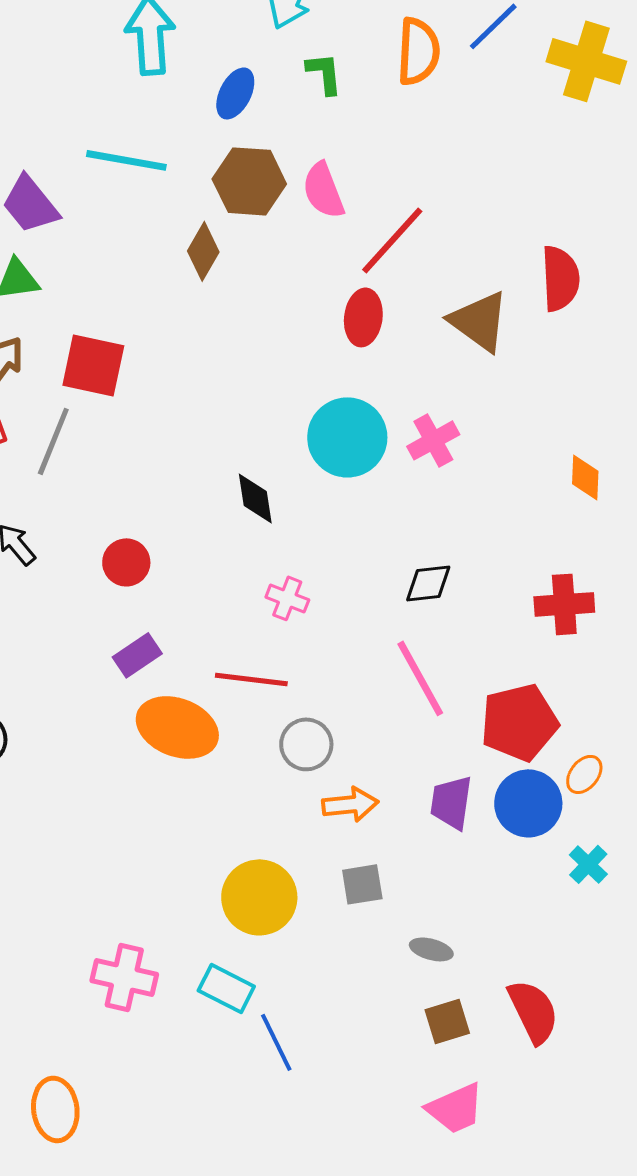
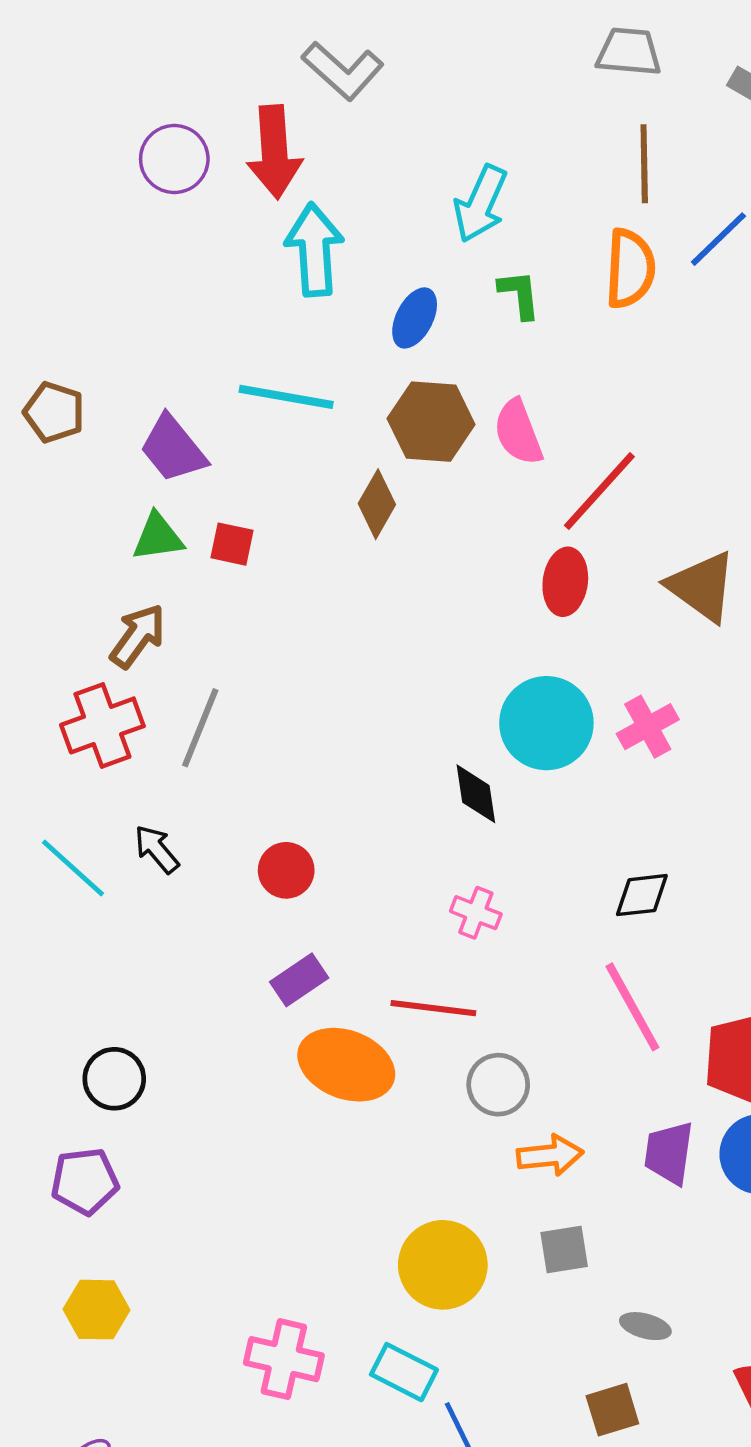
red square: (93, 365) -> (232, 544), moved, size x0.6
black diamond: (255, 498) -> (476, 794), moved
brown square: (447, 1021) -> (612, 1410), moved

